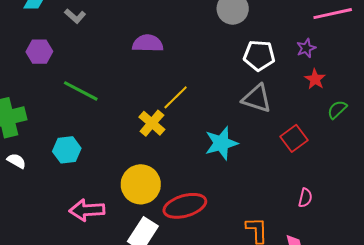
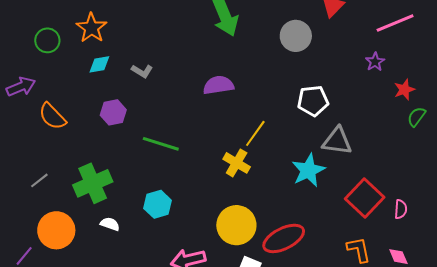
white pentagon: (259, 55) -> (313, 101), moved
red star: (315, 79) -> (404, 90), moved, turned 30
gray triangle: (257, 98) -> (337, 141), moved
red square: (294, 138) -> (365, 198), moved, size x1.4

